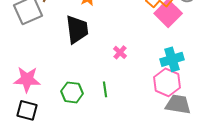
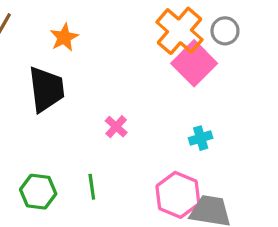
cyan cross: (172, 59) -> (201, 138), size x0.6
pink hexagon: (167, 82) -> (178, 195), moved

